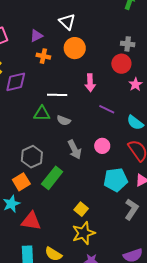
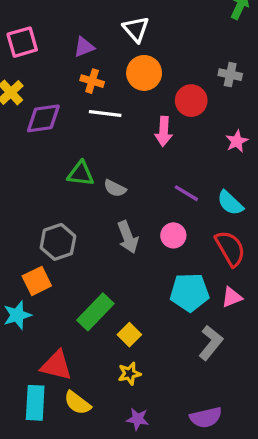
red circle: (121, 64) -> (191, 101), moved
white line: (57, 95) -> (105, 114), moved
purple line: (107, 109) -> (186, 193), moved
green rectangle: (52, 178) -> (95, 312), moved
red triangle: (31, 221) -> (56, 365), moved
yellow star: (84, 233) -> (129, 374), size x0.6

